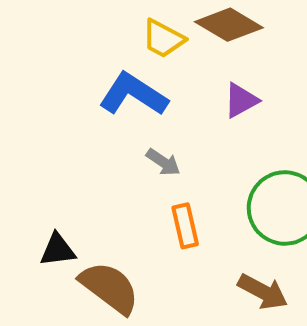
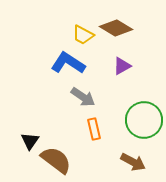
gray arrow: (163, 162) -> (83, 97), size x1.4
black triangle: (58, 250) -> (30, 141), turned -48

